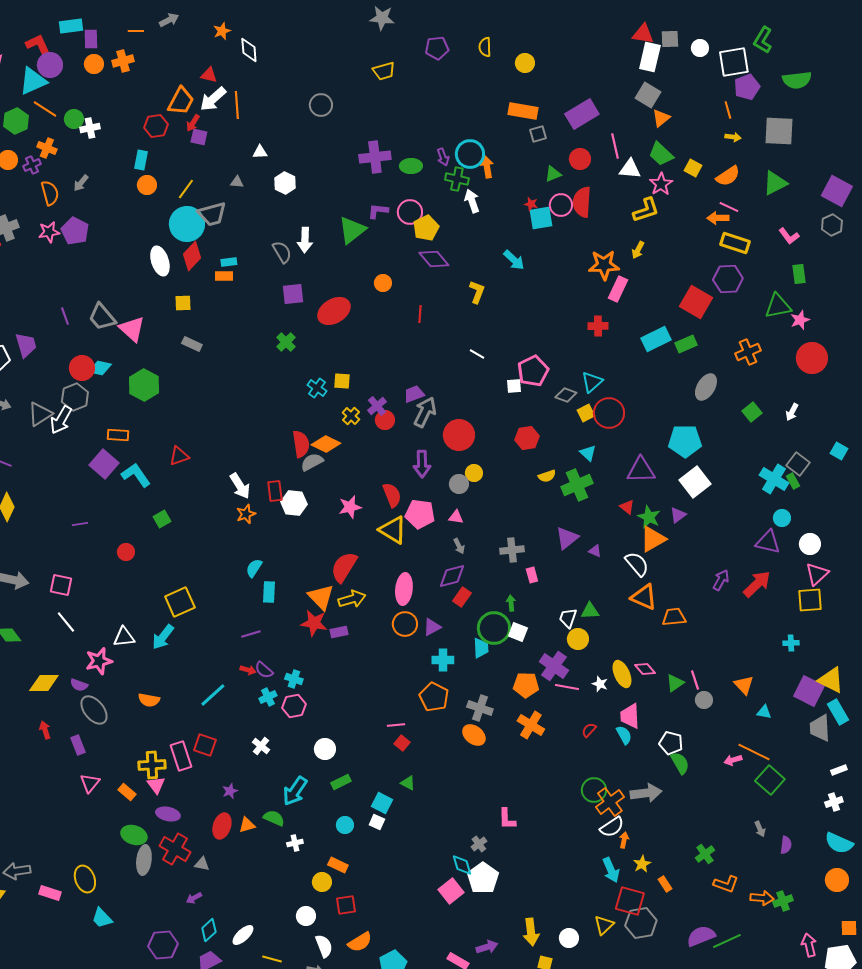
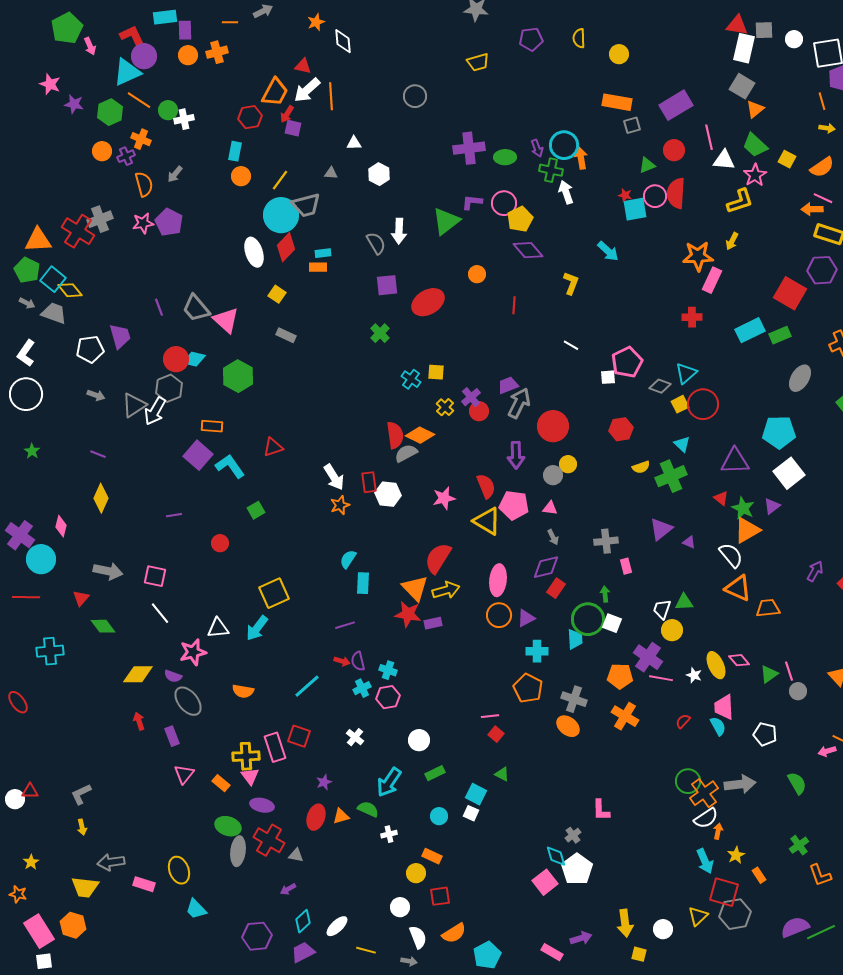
yellow square: (183, 303) -> (277, 294), turned 36
purple semicircle: (264, 670) -> (358, 661), turned 36
green semicircle: (680, 763) -> (797, 783), moved
orange L-shape: (726, 884) -> (820, 875), turned 50

